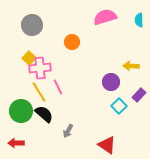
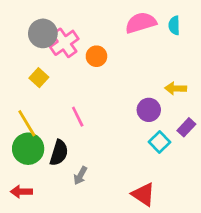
cyan semicircle: (139, 20) -> (174, 25), moved
pink cross: (40, 68) -> (64, 43), moved, turned -30
yellow line: (39, 92) -> (27, 123), moved
black semicircle: (44, 114) -> (59, 153), turned 66
gray arrow: (68, 131) -> (80, 176), moved

